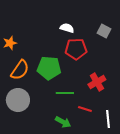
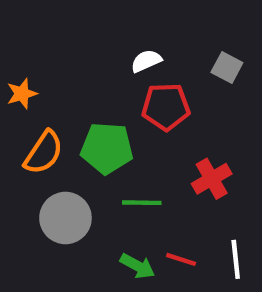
white semicircle: (67, 28) -> (146, 61), turned -40
gray circle: (18, 100) -> (65, 218), moved
red line: (85, 109) -> (181, 259), moved

